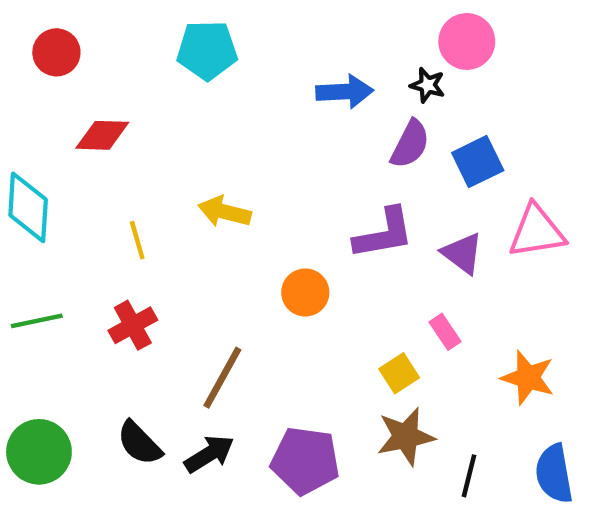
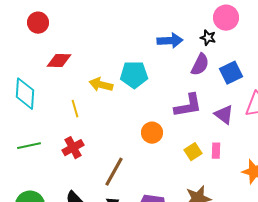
cyan pentagon: (207, 50) -> (134, 75), moved
yellow arrow: (225, 212) -> (101, 85), moved
pink rectangle: (445, 332) -> (216, 151), turned 35
yellow square: (399, 373) -> (193, 152), moved

